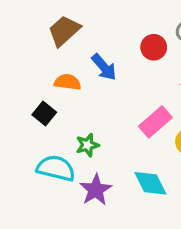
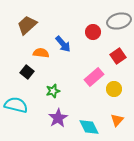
brown trapezoid: (64, 31) -> (27, 25), moved
cyan semicircle: (56, 168) -> (16, 105), moved
cyan diamond: (150, 183) -> (89, 127), moved

